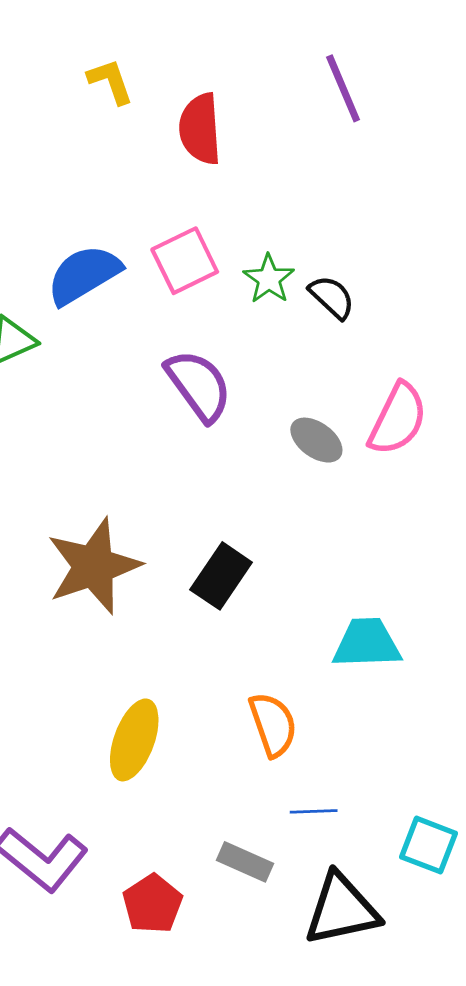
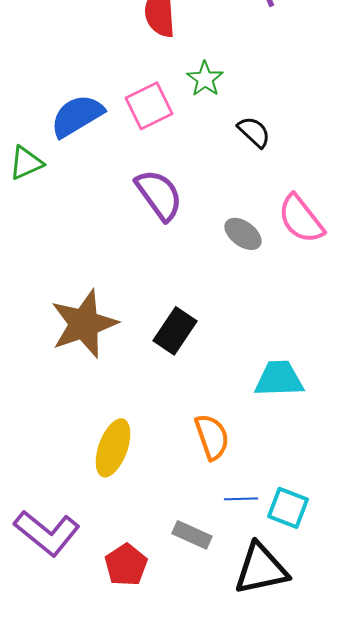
green star: (269, 279) -> (205, 79), moved
pink semicircle: (398, 419) -> (301, 219), turned 116
cyan square: (429, 845) -> (288, 508), moved

